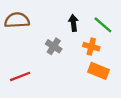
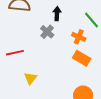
black arrow: (74, 23) -> (57, 14), moved

